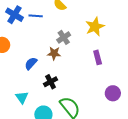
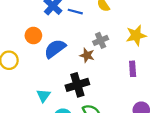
blue semicircle: (31, 63) -> (55, 49), moved, size x1.5
black cross: (51, 82) -> (77, 85), size x1.5

